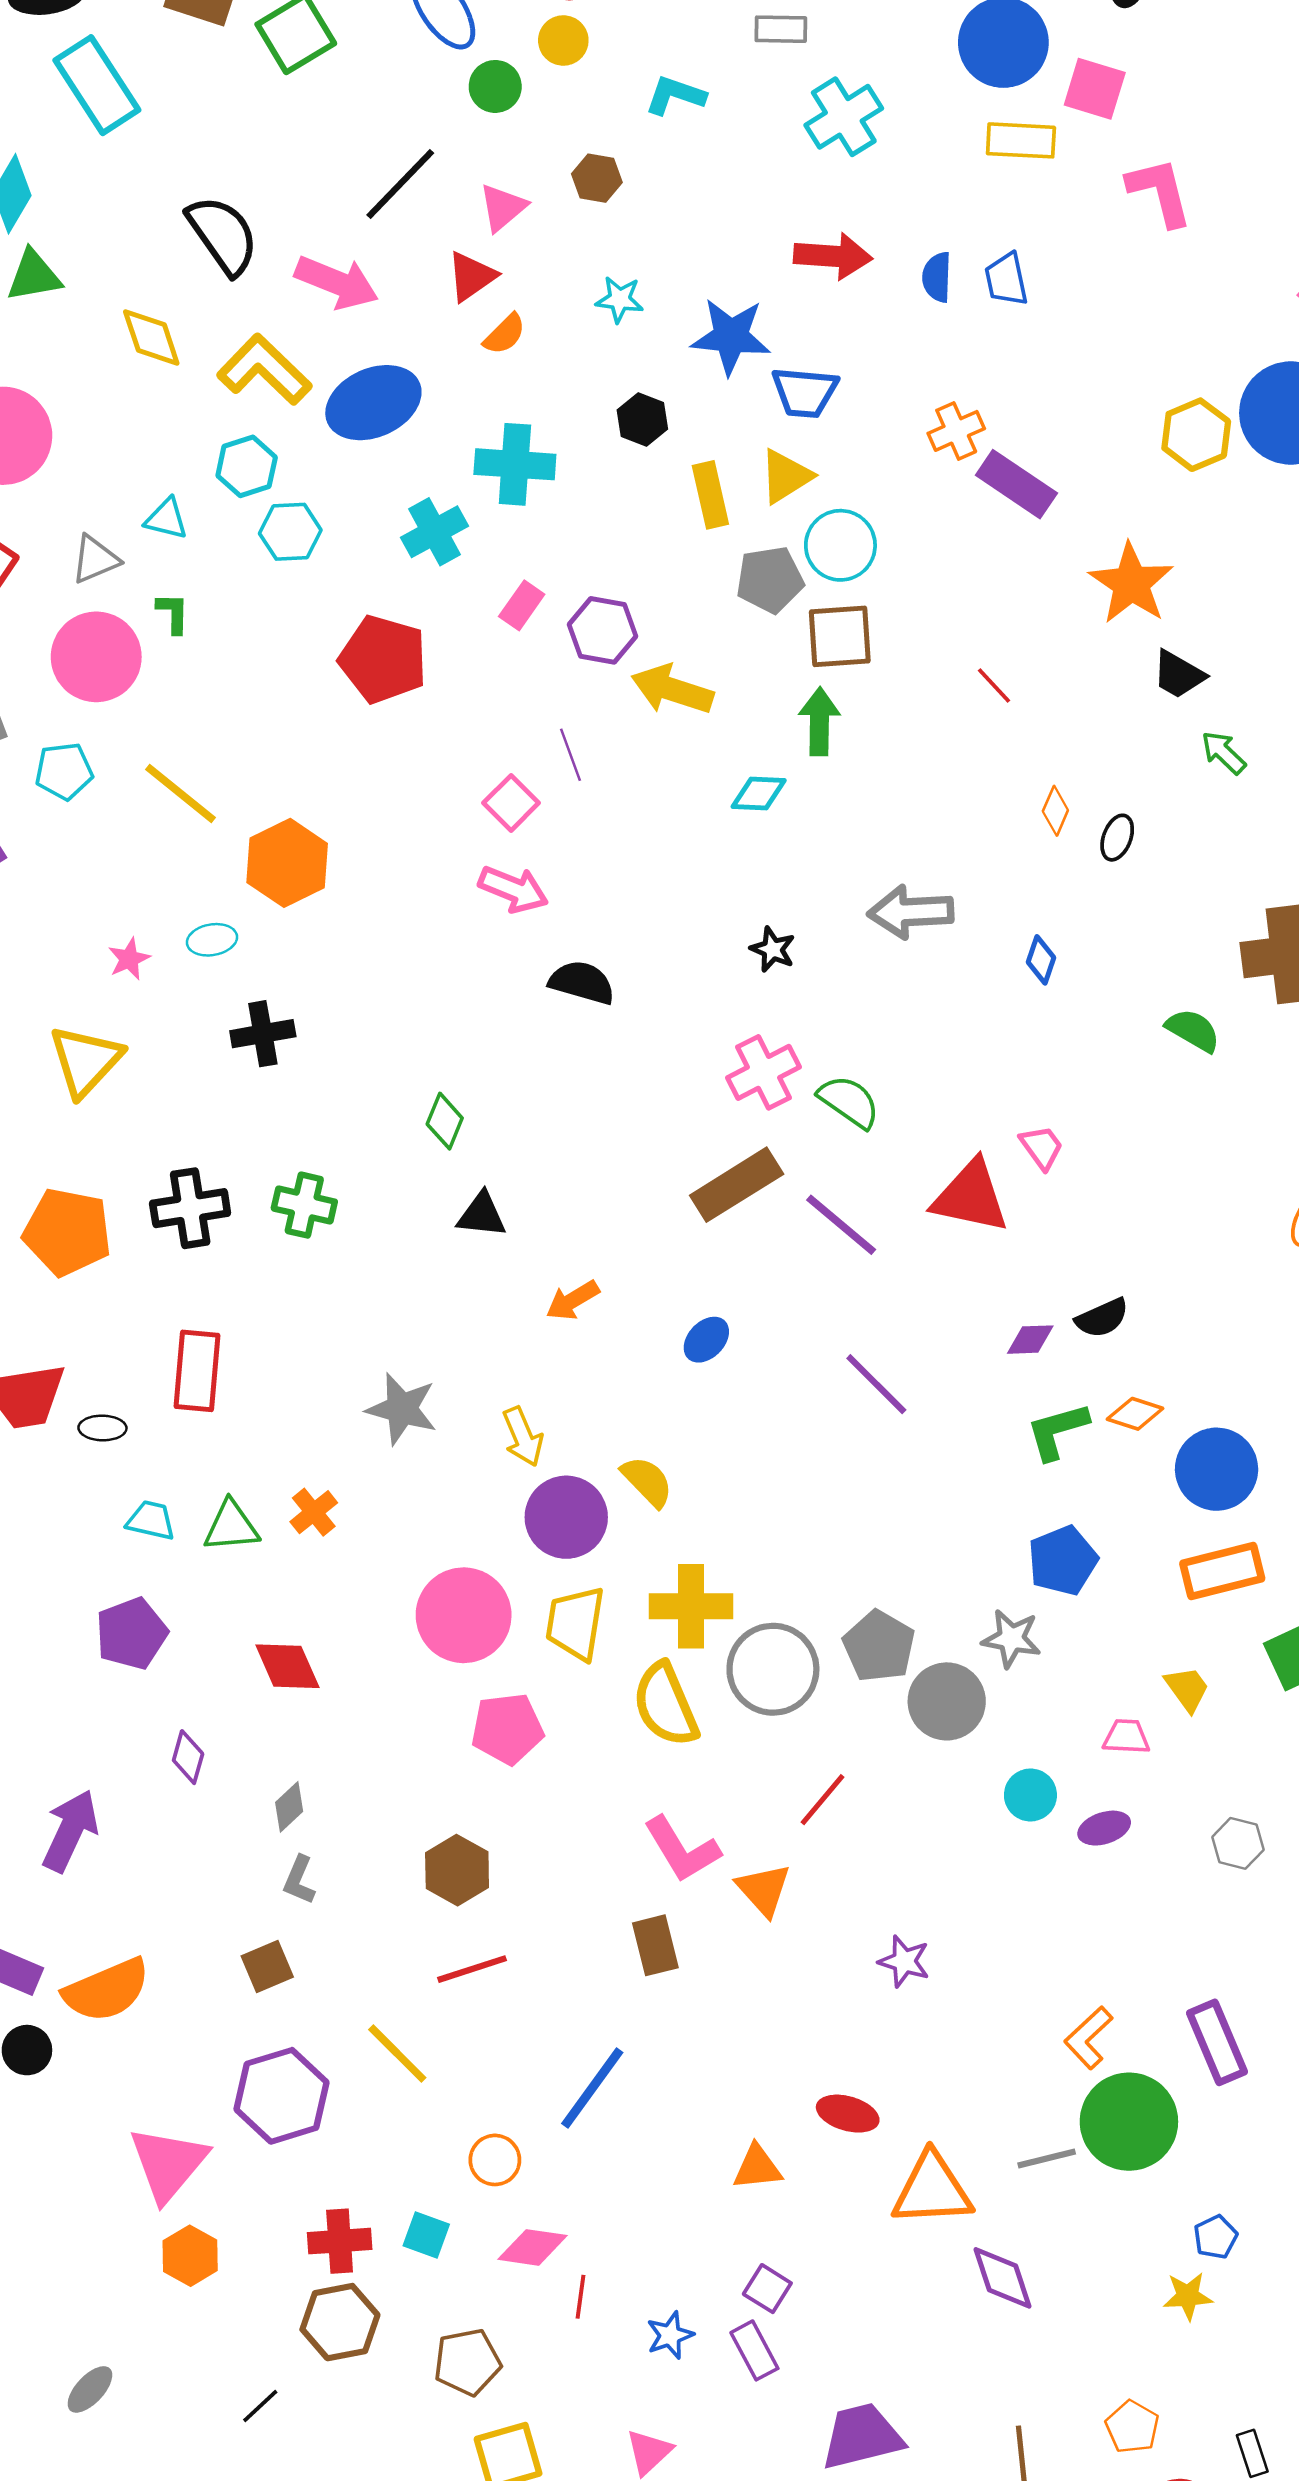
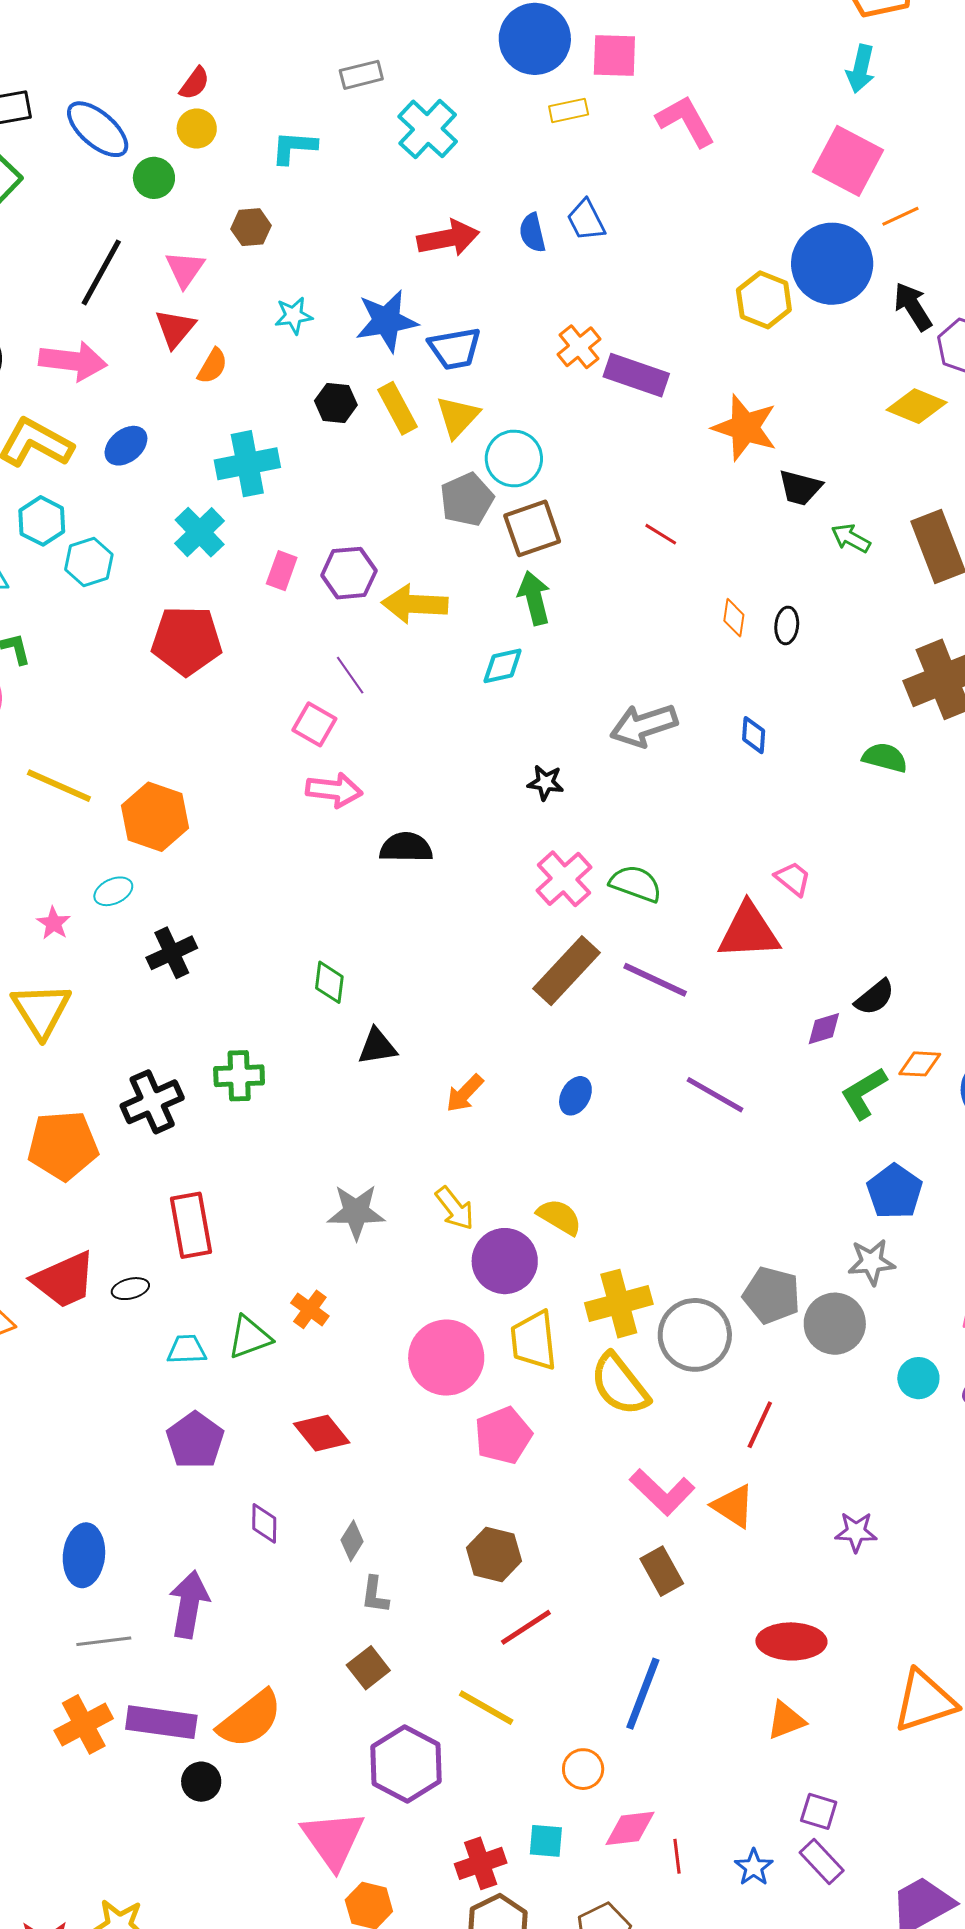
yellow rectangle: (1021, 140) -> (569, 110), size x0.7
blue ellipse: (373, 403) -> (126, 446), size x0.6
yellow rectangle: (710, 495) -> (397, 408), moved
red ellipse: (848, 2114) -> (791, 1641), moved, size x1.4

